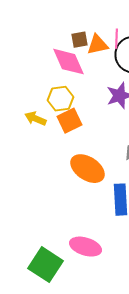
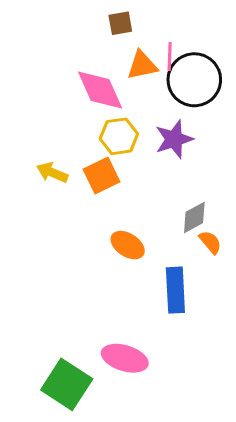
brown square: (80, 40) -> (120, 23), moved
yellow hexagon: (60, 99) -> (119, 136), moved
orange ellipse: (88, 169) -> (128, 245), size x0.7

